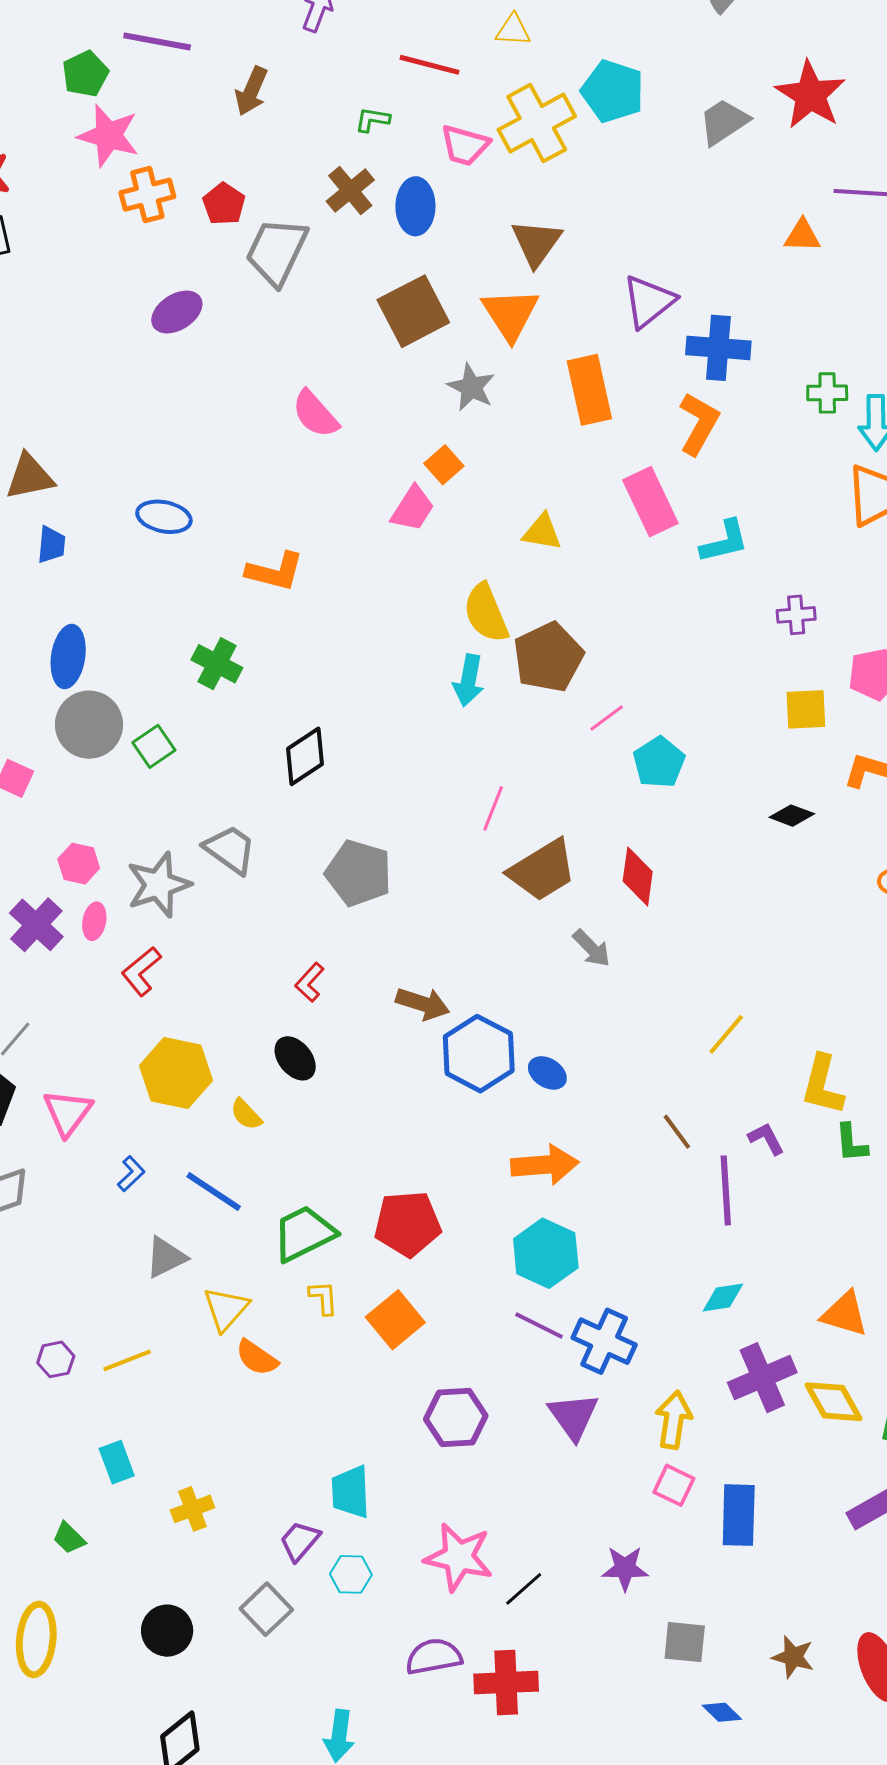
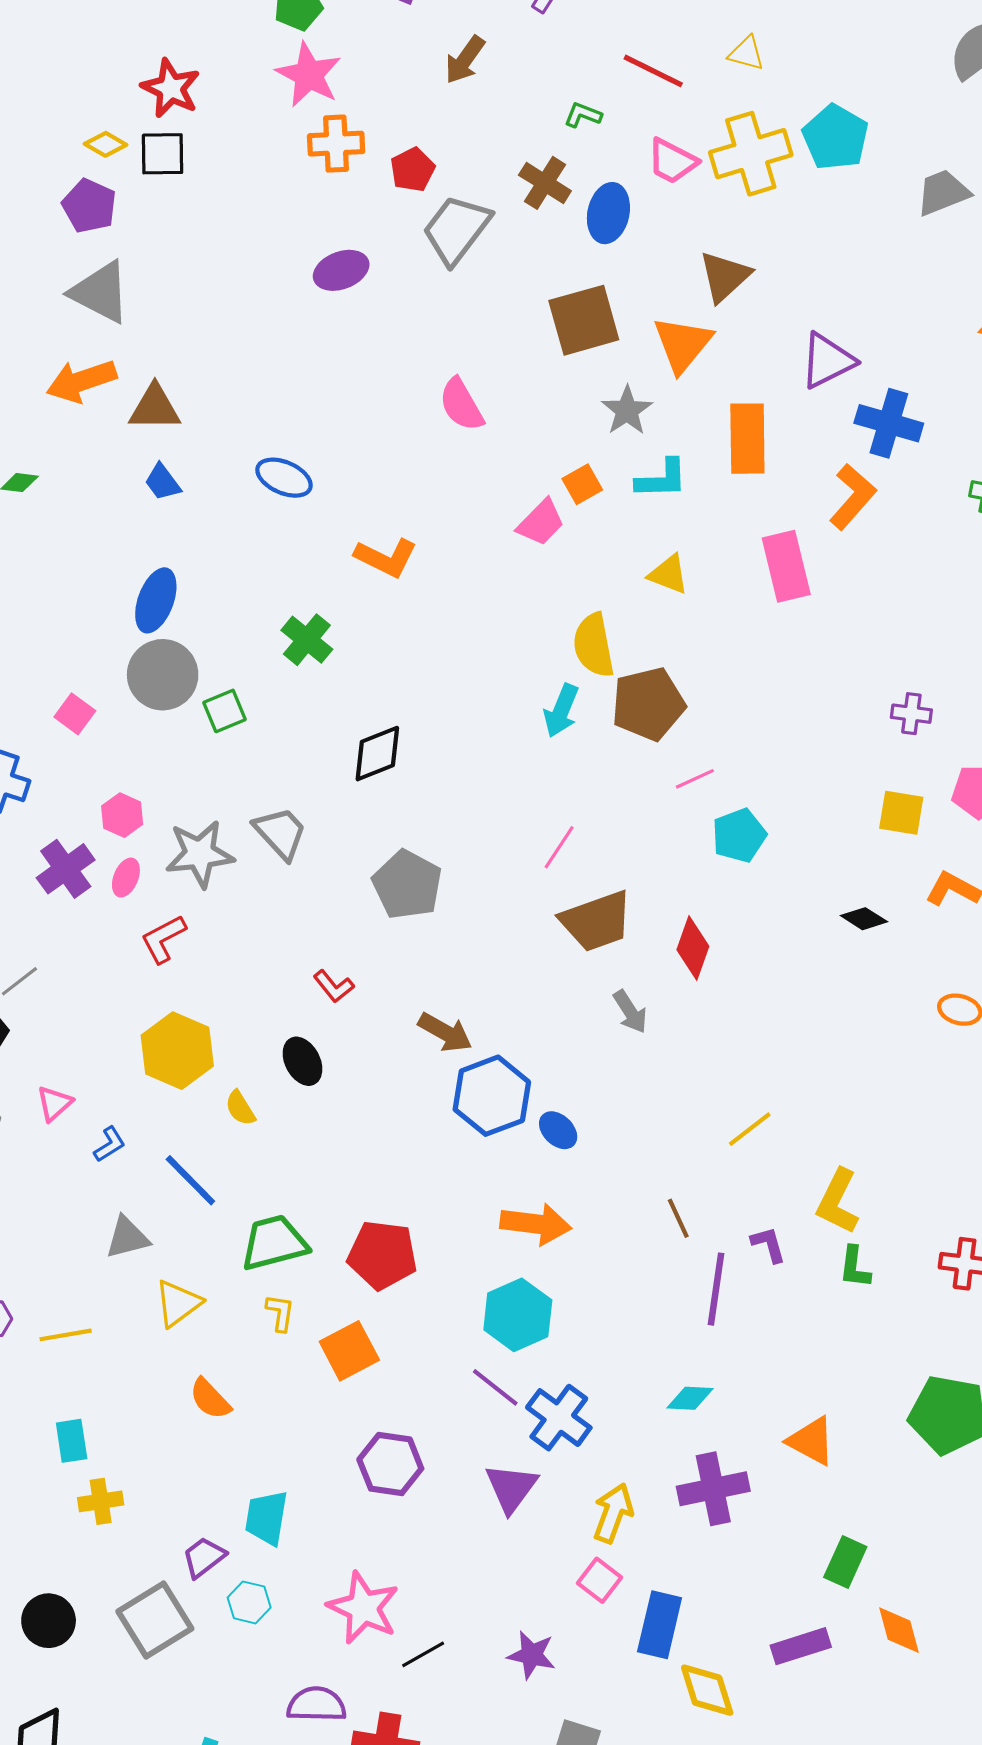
brown cross: (350, 191) -> (545, 183), turned -30
cyan L-shape: (724, 541) -> (662, 479), moved
blue trapezoid: (51, 545) -> (163, 482), turned 126
red L-shape: (310, 982) -> (334, 986), turned -93
pink triangle: (68, 1112) -> (54, 1103), moved, size x0.7
orange semicircle: (257, 1358) -> (210, 1399), moved
yellow diamond: (833, 1402) -> (707, 1690), moved
cyan rectangle: (117, 1462) -> (72, 1441), moved
gray square: (266, 1609) -> (155, 1620), size x1.4

